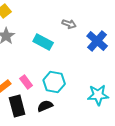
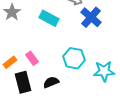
blue cross: (97, 41) -> (91, 17), moved
cyan hexagon: (54, 82) -> (74, 58), moved

